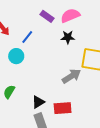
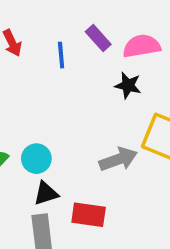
blue line: (27, 37) -> (61, 55), moved, turned -56
cyan circle: (16, 56) -> (36, 159), moved

